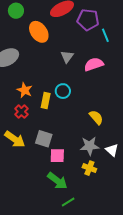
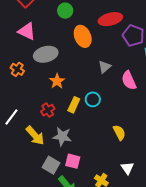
pink semicircle: (94, 64) -> (129, 80), turned -108
orange star: (25, 90) -> (57, 81), moved
gray square: (44, 139) -> (51, 165), moved
gray star: (90, 146) -> (62, 136), moved

